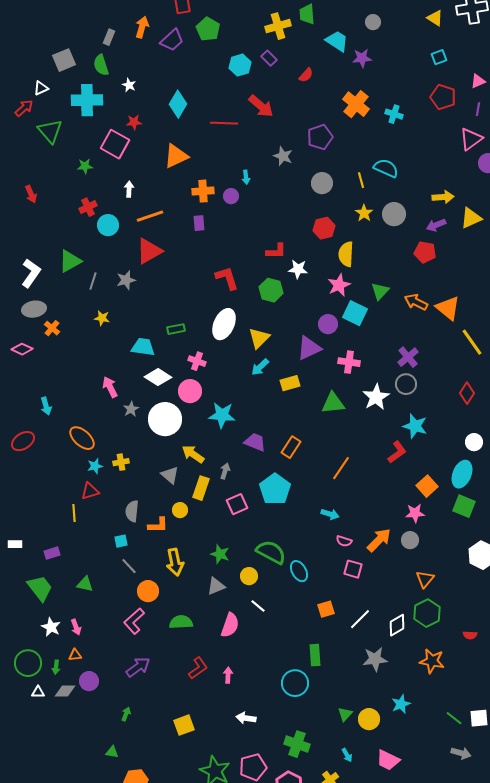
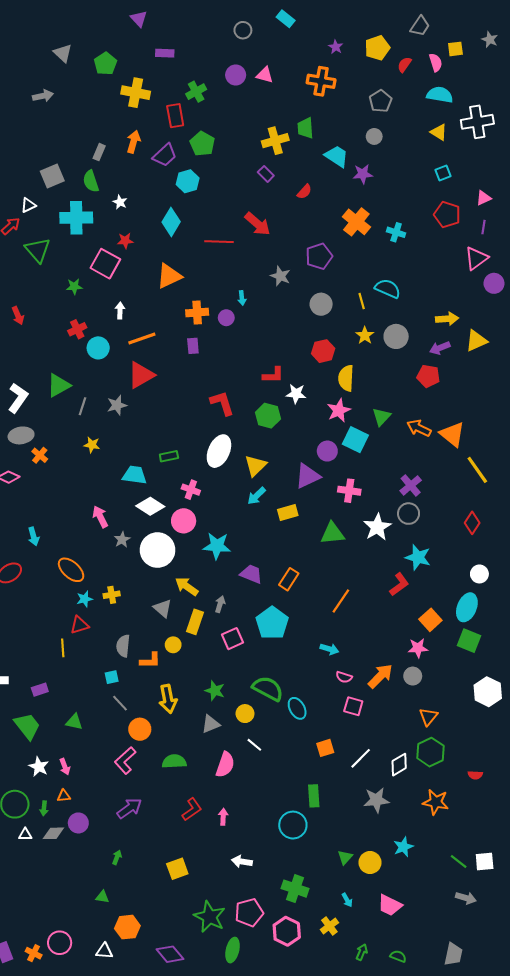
cyan hexagon: (240, 65) -> (188, 181), moved

